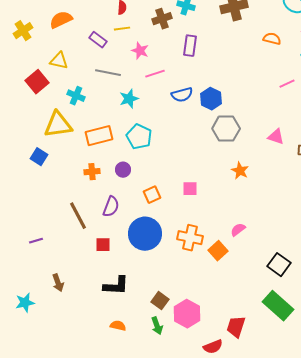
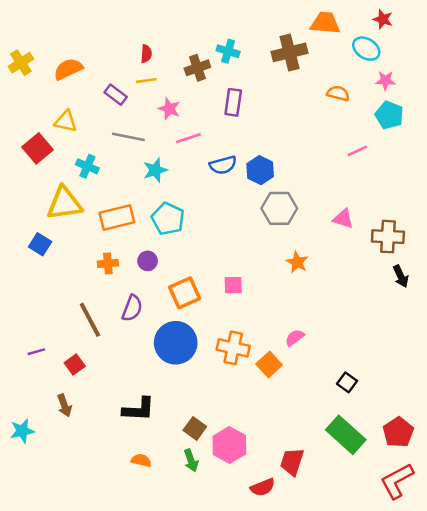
yellow cross: (23, 31) -> (21, 63), moved
orange square: (152, 195) -> (185, 293), size x1.4
red square: (103, 245) -> (75, 364), moved, turned -35
black square: (279, 265) -> (347, 382), size x0.7

